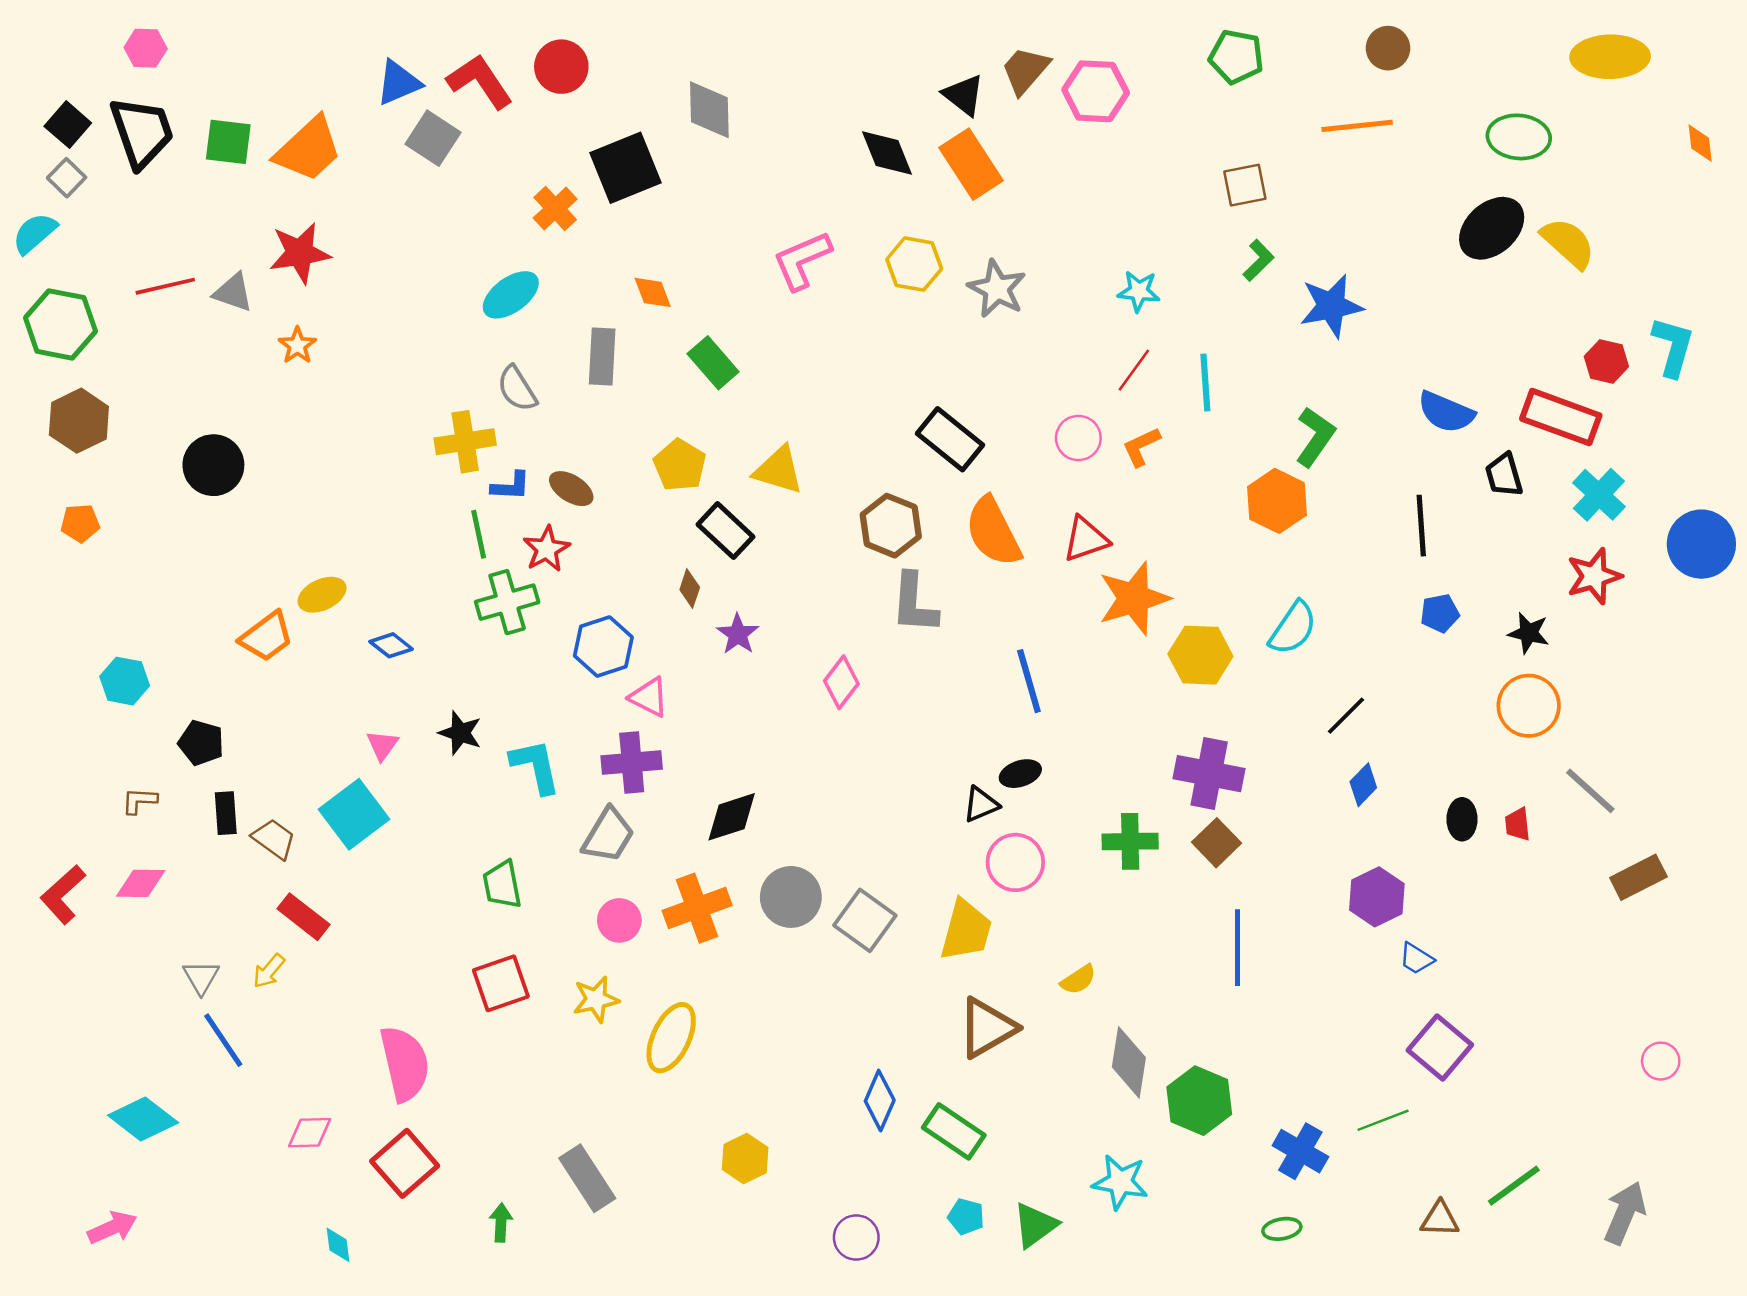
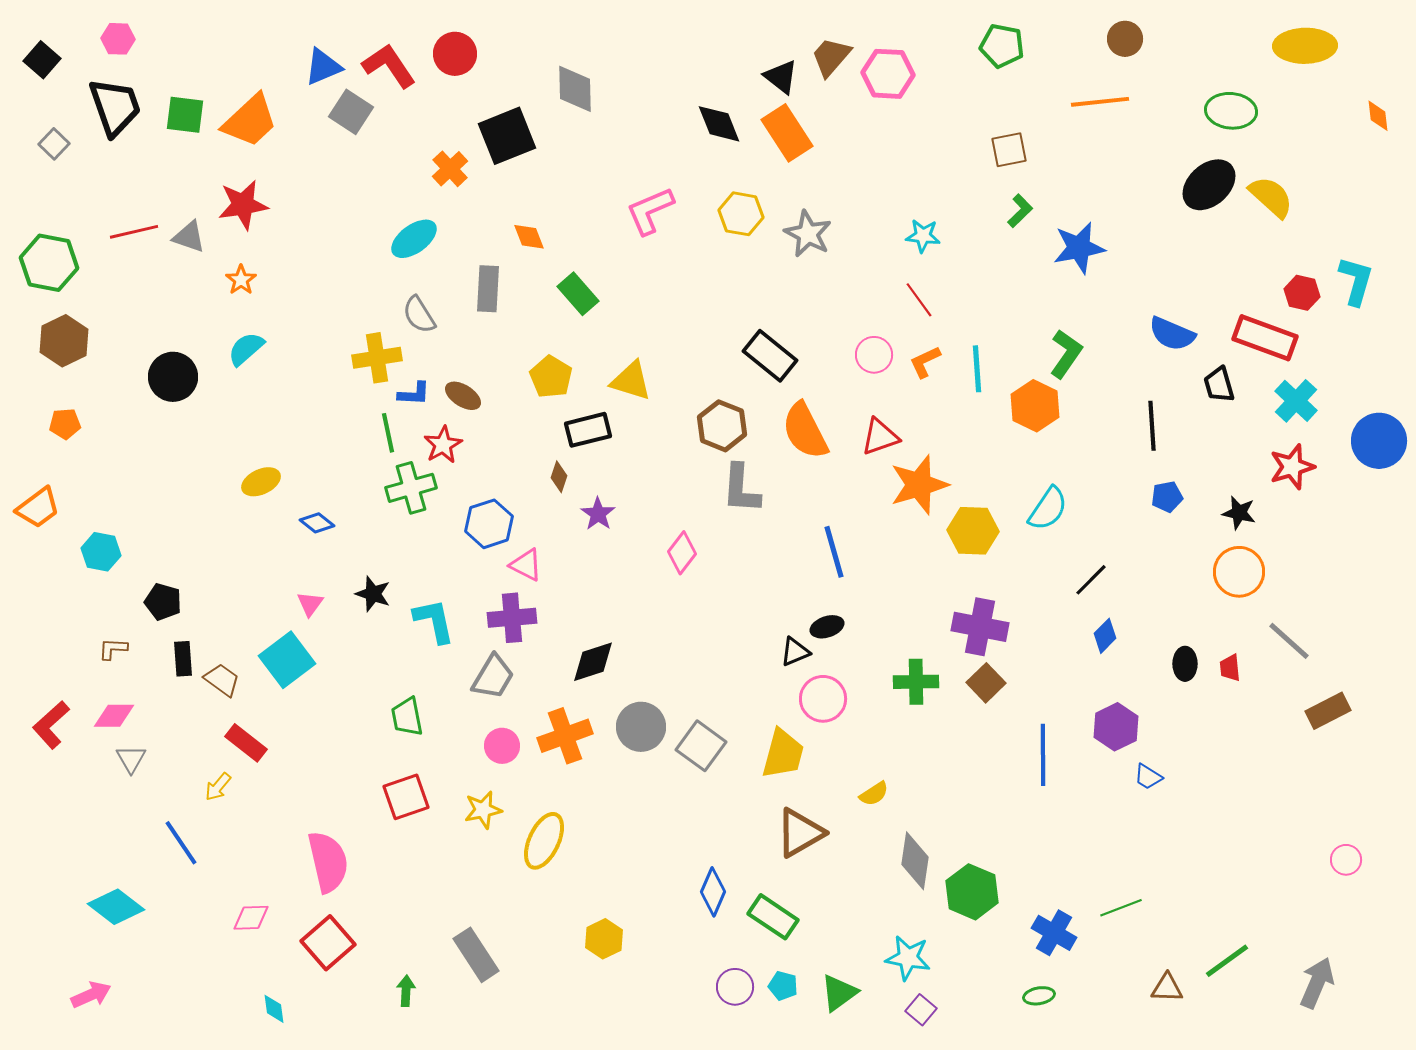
black square: (68, 125) -> (42, 60), moved
cyan semicircle: (35, 233) -> (246, 349), moved
red line: (1134, 370) -> (919, 300), turned -72
cyan line: (1205, 382) -> (977, 369), moved
black rectangle: (725, 531) -> (588, 430), turned -57
orange trapezoid: (266, 637) -> (38, 508), moved
blue line: (1237, 948) -> (1043, 755), moved
gray triangle: (201, 977) -> (131, 759), moved
purple square: (1440, 1047) -> (921, 1010), moved, size x0.6
purple circle: (856, 1237) -> (735, 987), moved

